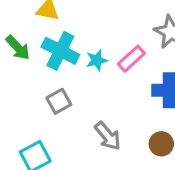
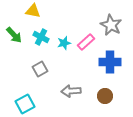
cyan cross: (60, 51) -> (41, 37), size x0.7
gray arrow: (108, 136) -> (71, 91), turned 126

